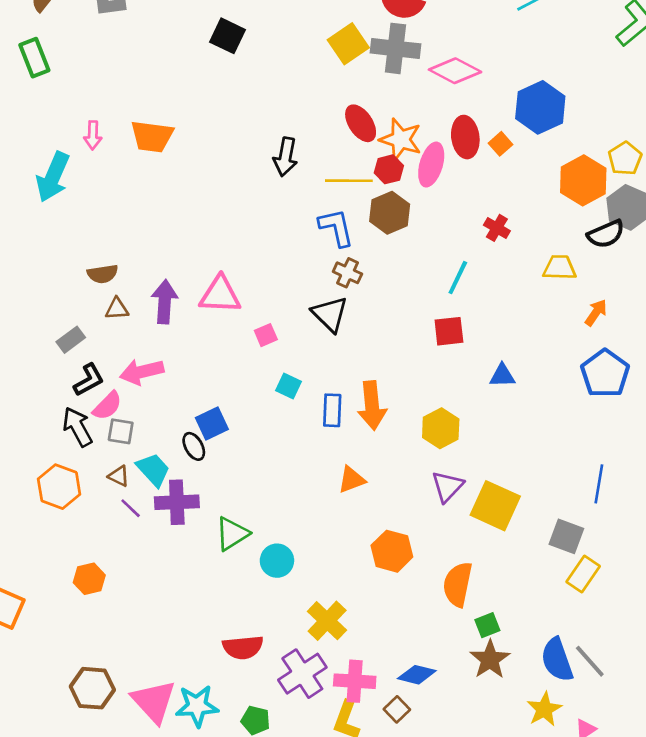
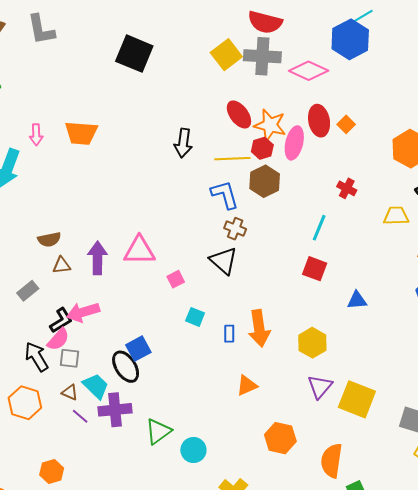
black square: (227, 36) -> (134, 54), size x1.4
blue hexagon: (540, 107) -> (350, 39), moved
red square: (449, 331) -> (315, 269), turned 30
black L-shape: (89, 380) -> (61, 320), moved
blue rectangle: (332, 410) -> (229, 334), size x0.7
black ellipse: (194, 446) -> (126, 367), size x1.5

